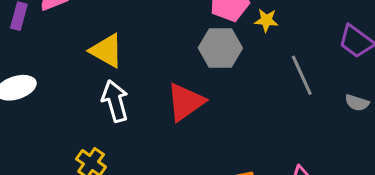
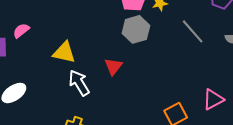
red triangle: (185, 102) -> (113, 66), moved, size x0.7

